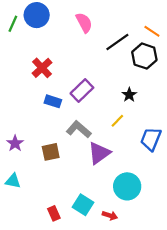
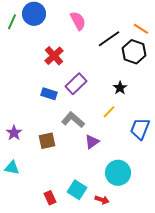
red cross: (42, 68) -> (54, 56), moved
purple triangle: (99, 153) -> (92, 142), size x0.7

